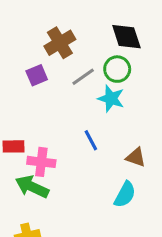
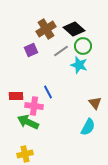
black diamond: (126, 37) -> (74, 29), moved, turned -30
blue line: (91, 140) -> (48, 92), moved
brown triangle: (136, 157) -> (95, 103), turned 32

